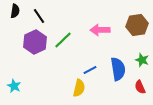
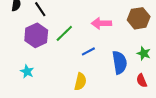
blue line: (90, 70) -> (88, 51), moved
cyan star: (14, 86) -> (27, 72), moved

